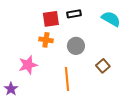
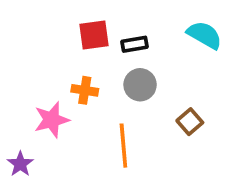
black rectangle: (74, 14) -> (135, 44), moved
orange cross: (46, 40) -> (85, 90), moved

